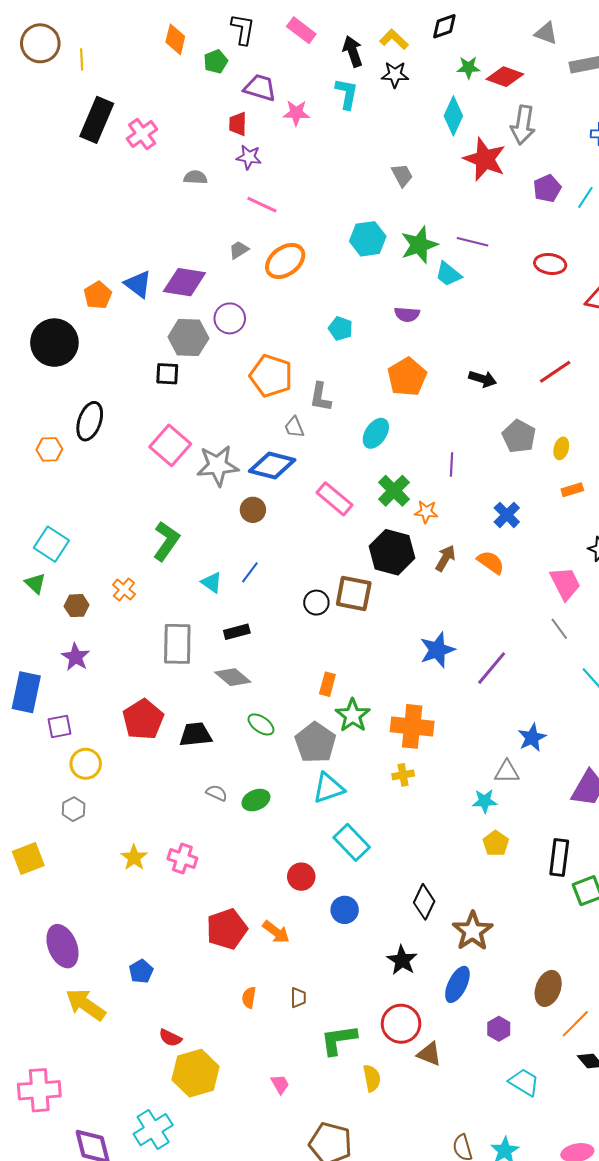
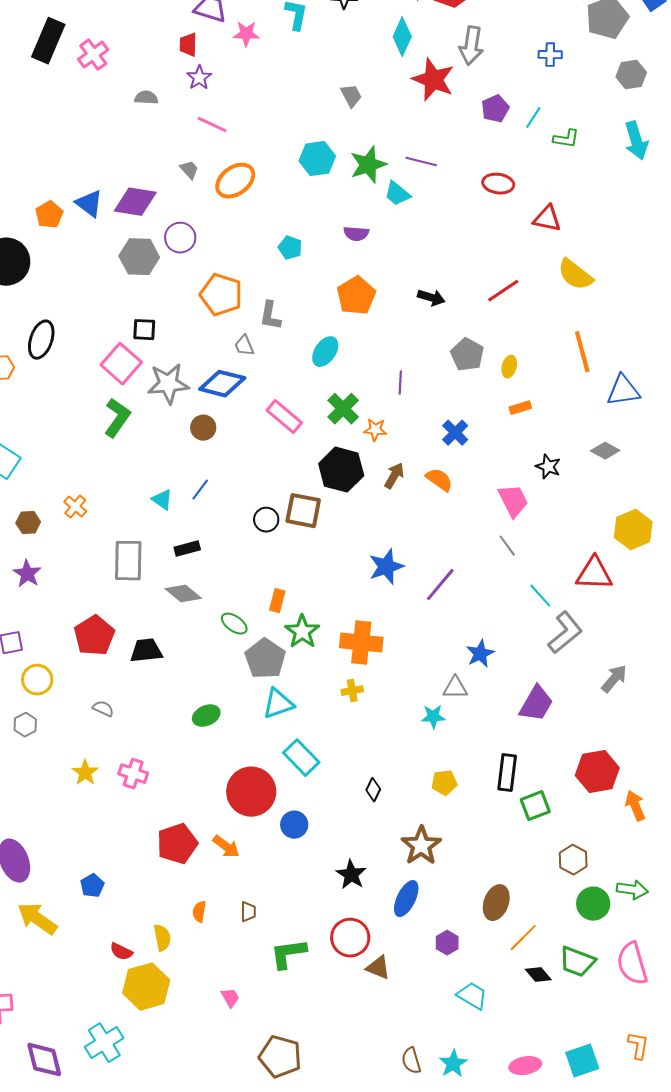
purple star: (249, 157) -> (199, 78), turned 30
gray trapezoid: (239, 250) -> (189, 170), turned 80
black square: (167, 374) -> (144, 330), moved
green L-shape: (166, 541) -> (117, 418), moved
green ellipse: (261, 724) -> (234, 624), moved
gray semicircle: (217, 793) -> (103, 709), moved
yellow pentagon: (496, 843) -> (444, 783), moved, turned 30
red circle: (301, 877) -> (251, 792), size x1.8
black diamond: (424, 902) -> (373, 790), moved, size x0.7
yellow semicircle: (372, 1078) -> (162, 938), moved

